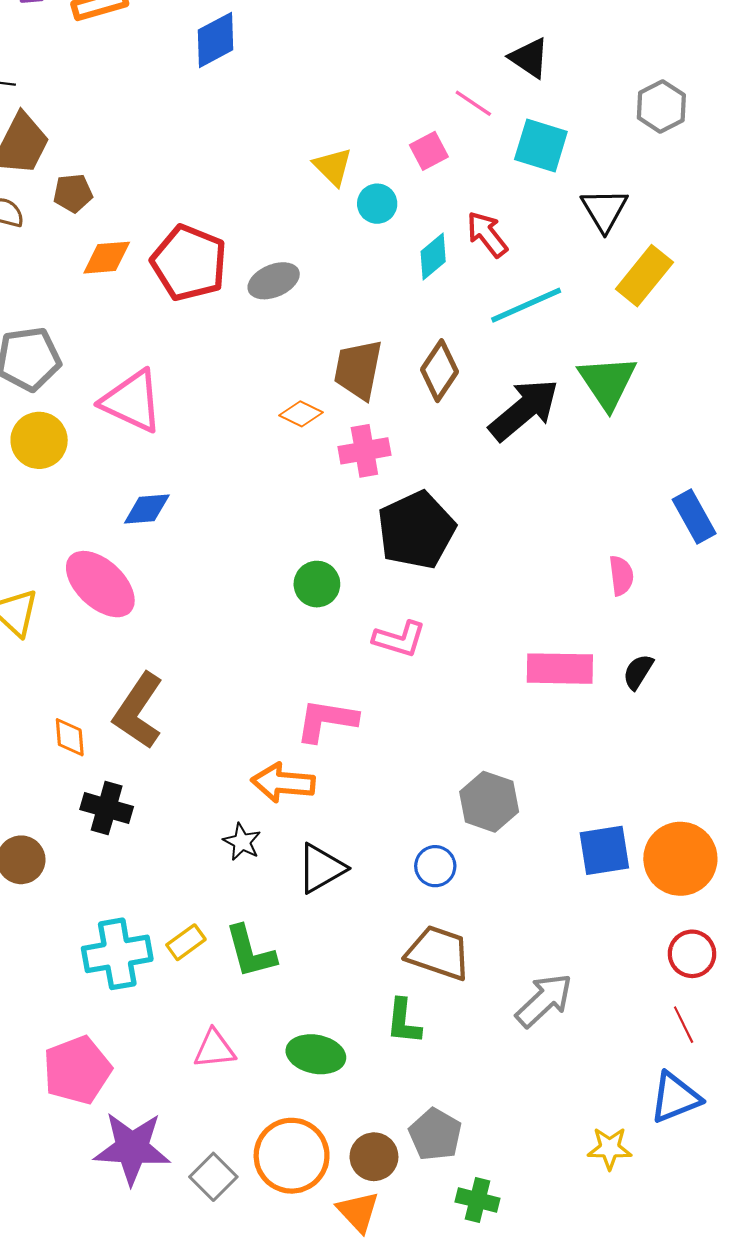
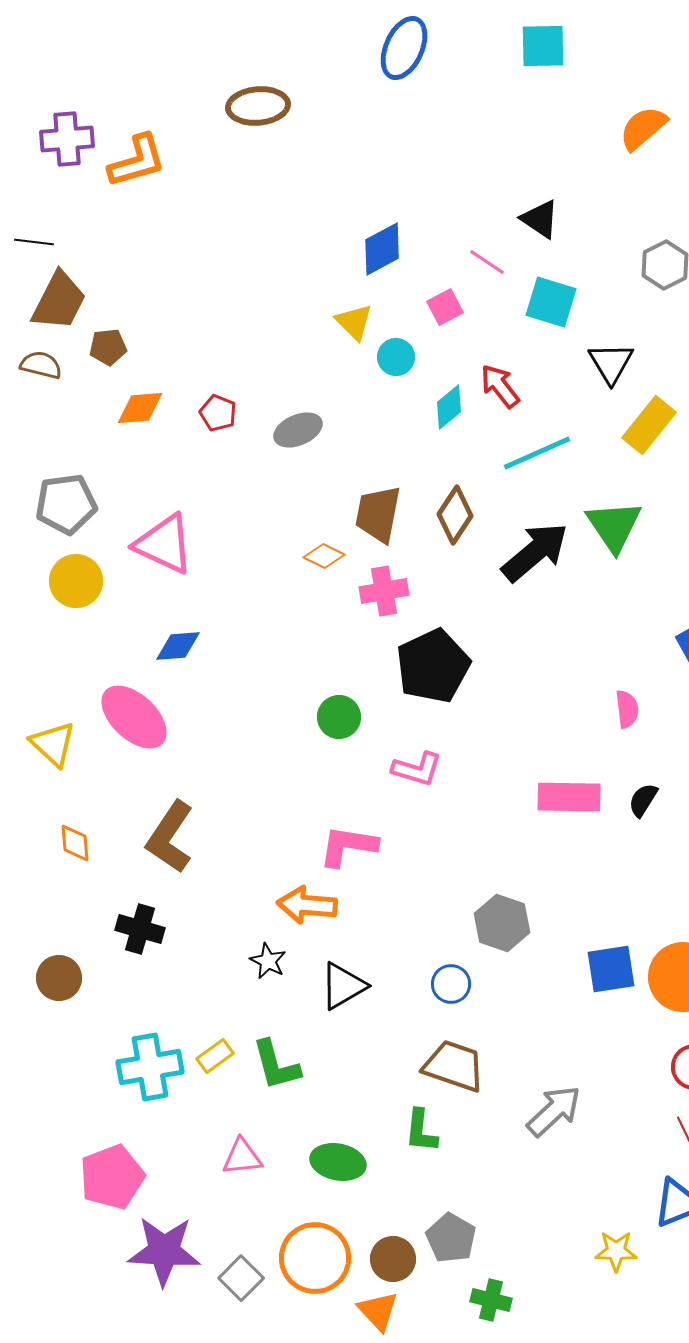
blue diamond: (215, 40) -> (382, 249), moved
red pentagon: (189, 263) -> (218, 413), size x0.5
orange diamond: (70, 737) -> (75, 843), moved

